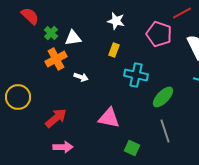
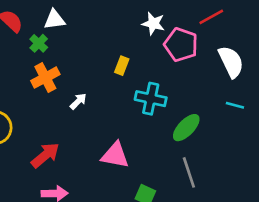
white star: (116, 21) -> (153, 24), moved
white triangle: (73, 38) -> (55, 20), moved
white arrow: (81, 77) -> (78, 101), turned -64

